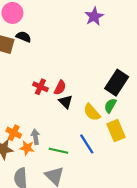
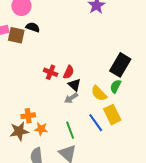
yellow rectangle: (116, 131) -> (112, 115), moved
orange cross: (14, 133) -> (28, 116), turned -32
gray arrow: (35, 137) -> (71, 98), moved, turned -112
green line: (58, 151) -> (70, 130), turned 60

